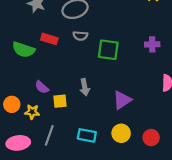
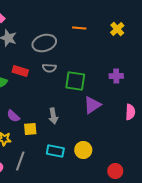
purple triangle: (122, 100) -> (92, 105), moved
yellow circle: (121, 133) -> (83, 150), moved
cyan rectangle: (87, 135) -> (55, 151), moved
red circle: (151, 138) -> (115, 171), moved

